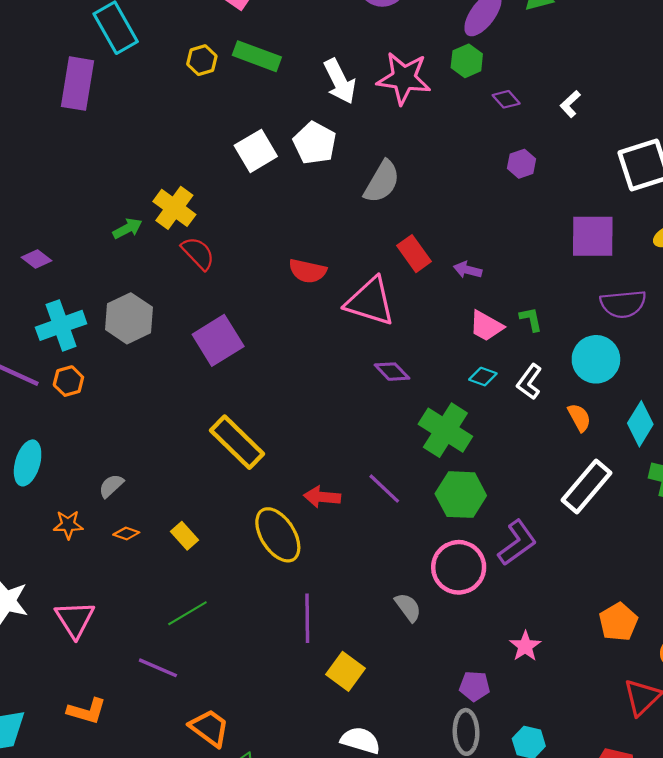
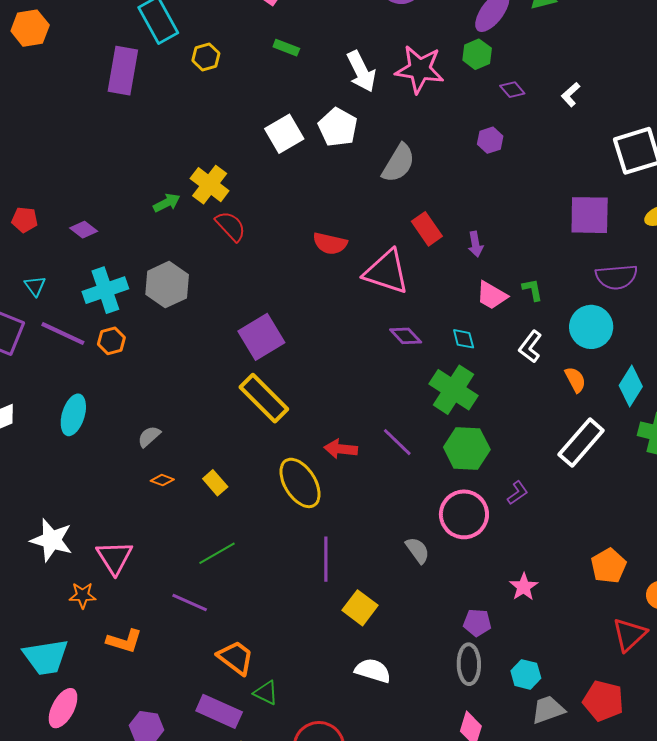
green rectangle: (257, 56) -> (286, 48), size x0.6
yellow hexagon: (202, 60) -> (206, 57), moved
purple hexagon: (522, 164) -> (490, 140), moved
purple arrow: (468, 270) -> (475, 244), turned -115
purple square: (218, 340) -> (261, 337), moved
cyan diamond: (483, 377) -> (464, 339), moved, turned 55
orange star: (68, 525) -> (83, 595), moved
purple L-shape: (517, 543) -> (517, 493), size x0.6

